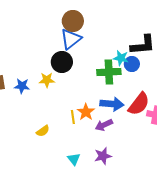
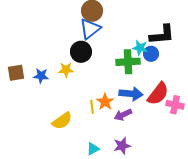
yellow semicircle: (43, 131) -> (62, 121), size x1.5
cyan triangle: (74, 159) -> (93, 149), turned 40

